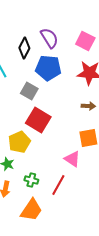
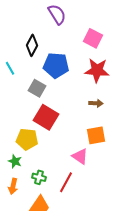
purple semicircle: (49, 38) -> (57, 14), moved
yellow pentagon: (19, 142) -> (27, 139), turned 30

